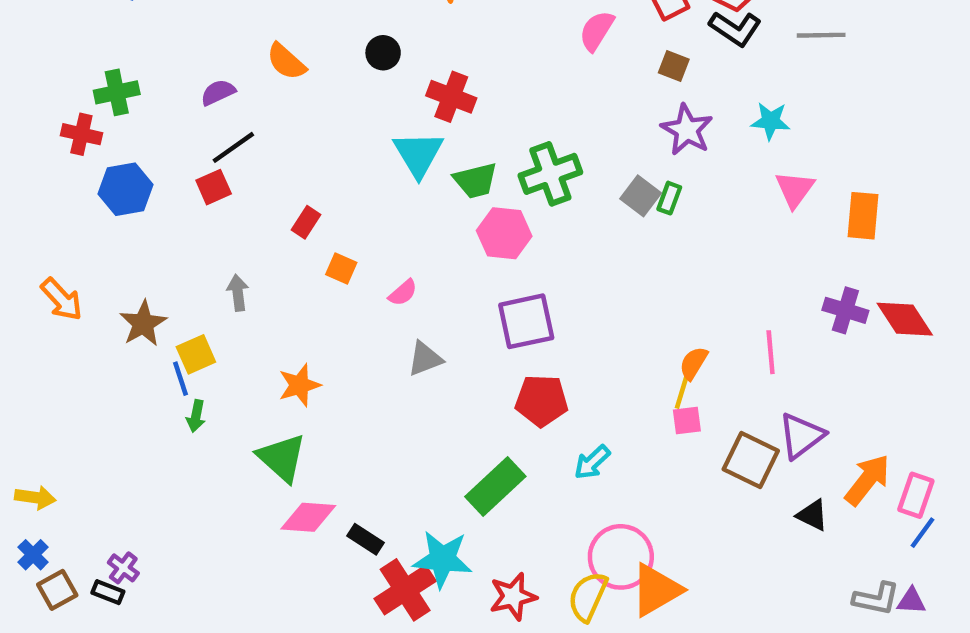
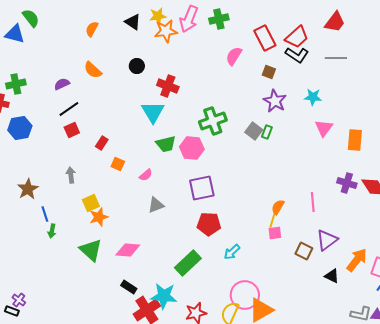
green trapezoid: (476, 180) -> (166, 144), moved
red square: (214, 187) -> (72, 130), moved
yellow square: (196, 354) -> (91, 203), moved
brown square: (751, 460) -> (304, 251), size x0.7
pink diamond: (308, 517) -> (128, 250), moved

